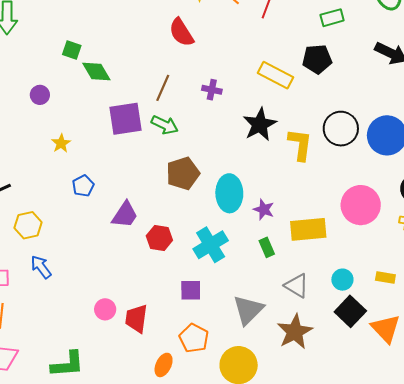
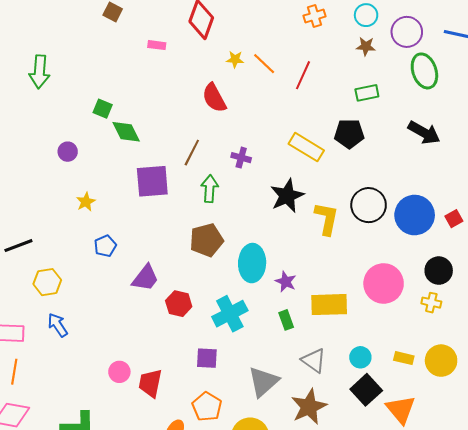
green arrow: (165, 125) -> (210, 189), moved, turned -116

